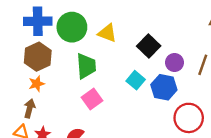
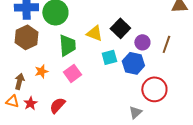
yellow triangle: (107, 33) -> (94, 33), moved
cyan square: (136, 80) -> (109, 57), turned 35
orange star: (37, 84) -> (41, 71), moved

